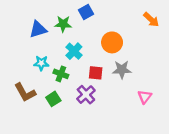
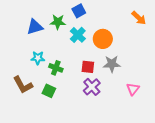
cyan cross: (74, 51) -> (78, 35), moved
purple cross: (86, 95) -> (92, 87), moved
green square: (53, 99) -> (49, 91), turned -32

